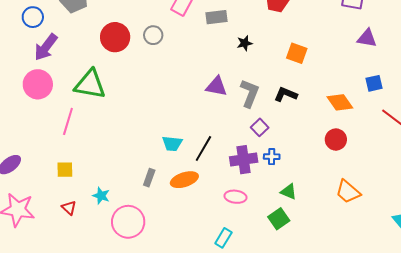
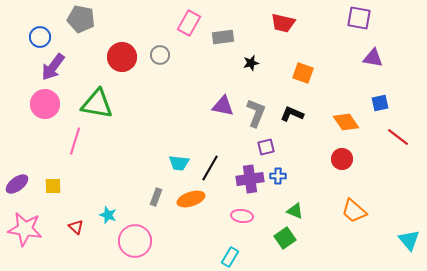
purple square: (260, 127) -> (266, 147), turned 30
yellow square: (65, 170) -> (53, 186), moved

